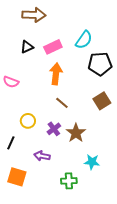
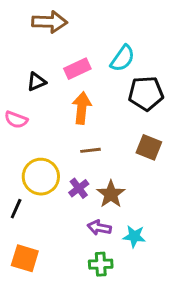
black triangle: (27, 47) -> (36, 82), moved
brown square: (102, 101) -> (149, 147), turned -36
brown line: (62, 103) -> (90, 150), turned -48
yellow circle: (28, 121) -> (41, 177), size x1.6
purple arrow: (42, 156) -> (99, 228), moved

